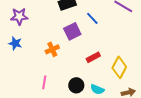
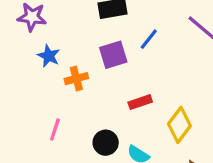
blue line: (92, 18) -> (149, 39), turned 72
blue star: (15, 43) -> (49, 56), moved

